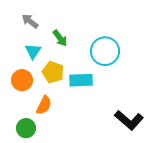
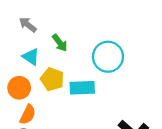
cyan triangle: (33, 51) -> (31, 57), turned -30
orange semicircle: (44, 105) -> (28, 115), moved

